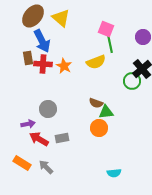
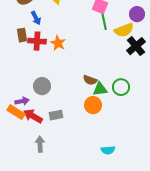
blue arrow: (42, 41) -> (36, 18), size x0.6
yellow semicircle: (96, 62) -> (124, 30), moved
green circle: (132, 81) -> (121, 87), moved
orange rectangle: (22, 163) -> (16, 112), moved
gray arrow: (46, 167) -> (40, 144), turned 42

